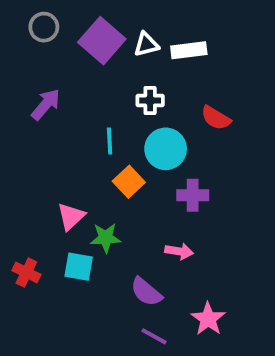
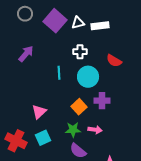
orange square: (129, 182) -> (79, 107), moved
green star: (106, 238) -> (73, 130), moved
cyan square: (79, 267) -> (43, 138), turned -35
red cross: (26, 273) -> (16, 141), size x1.5

